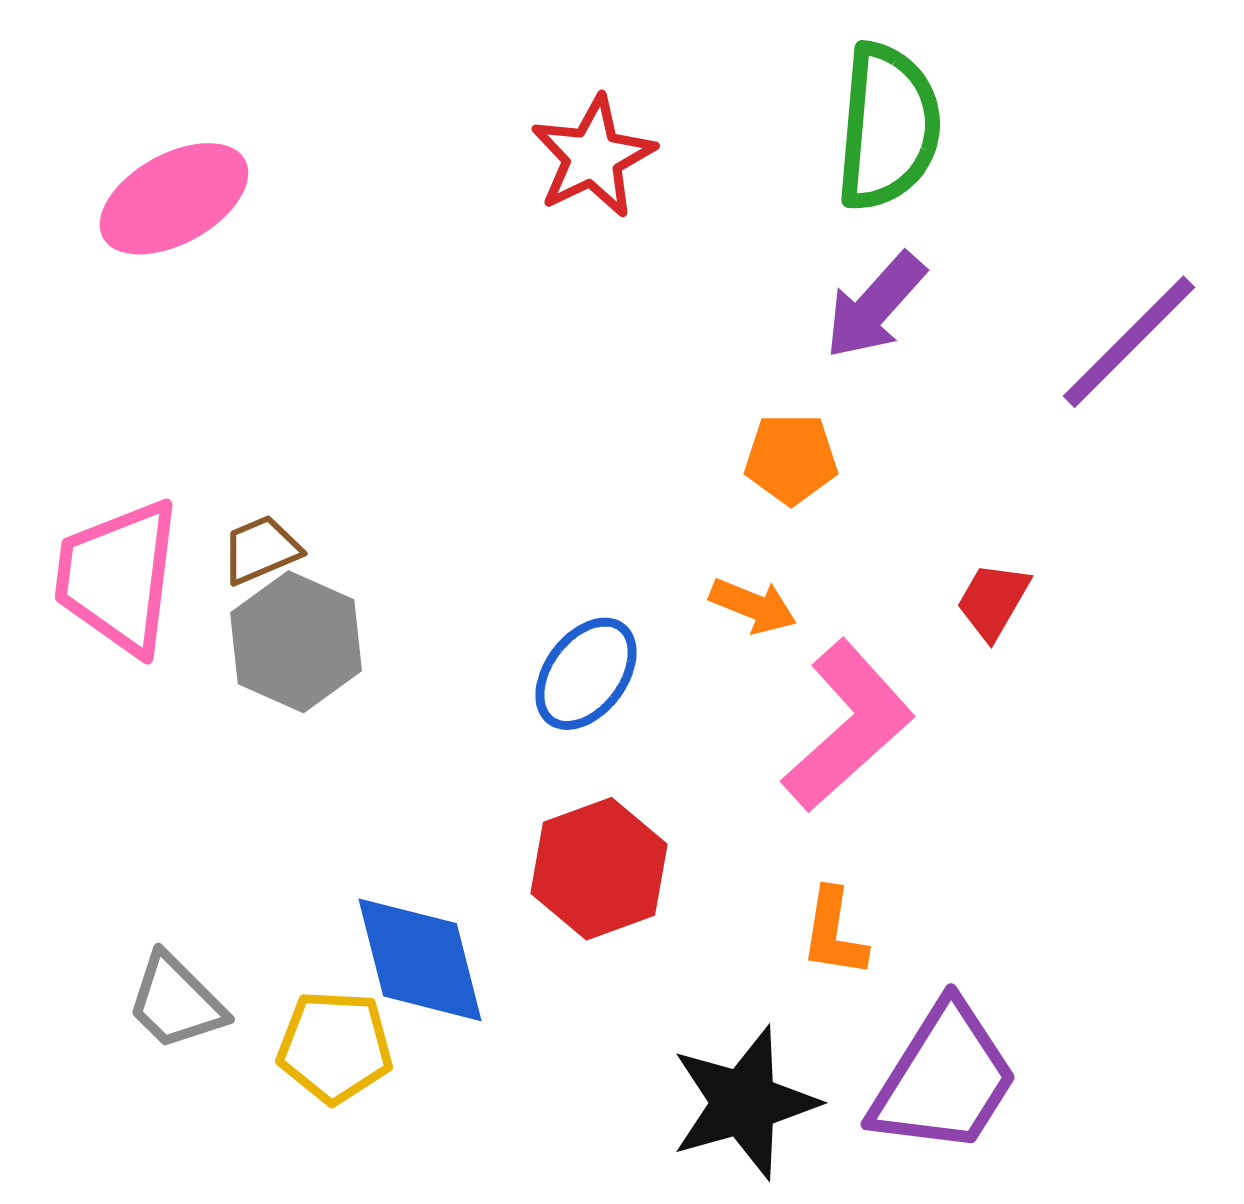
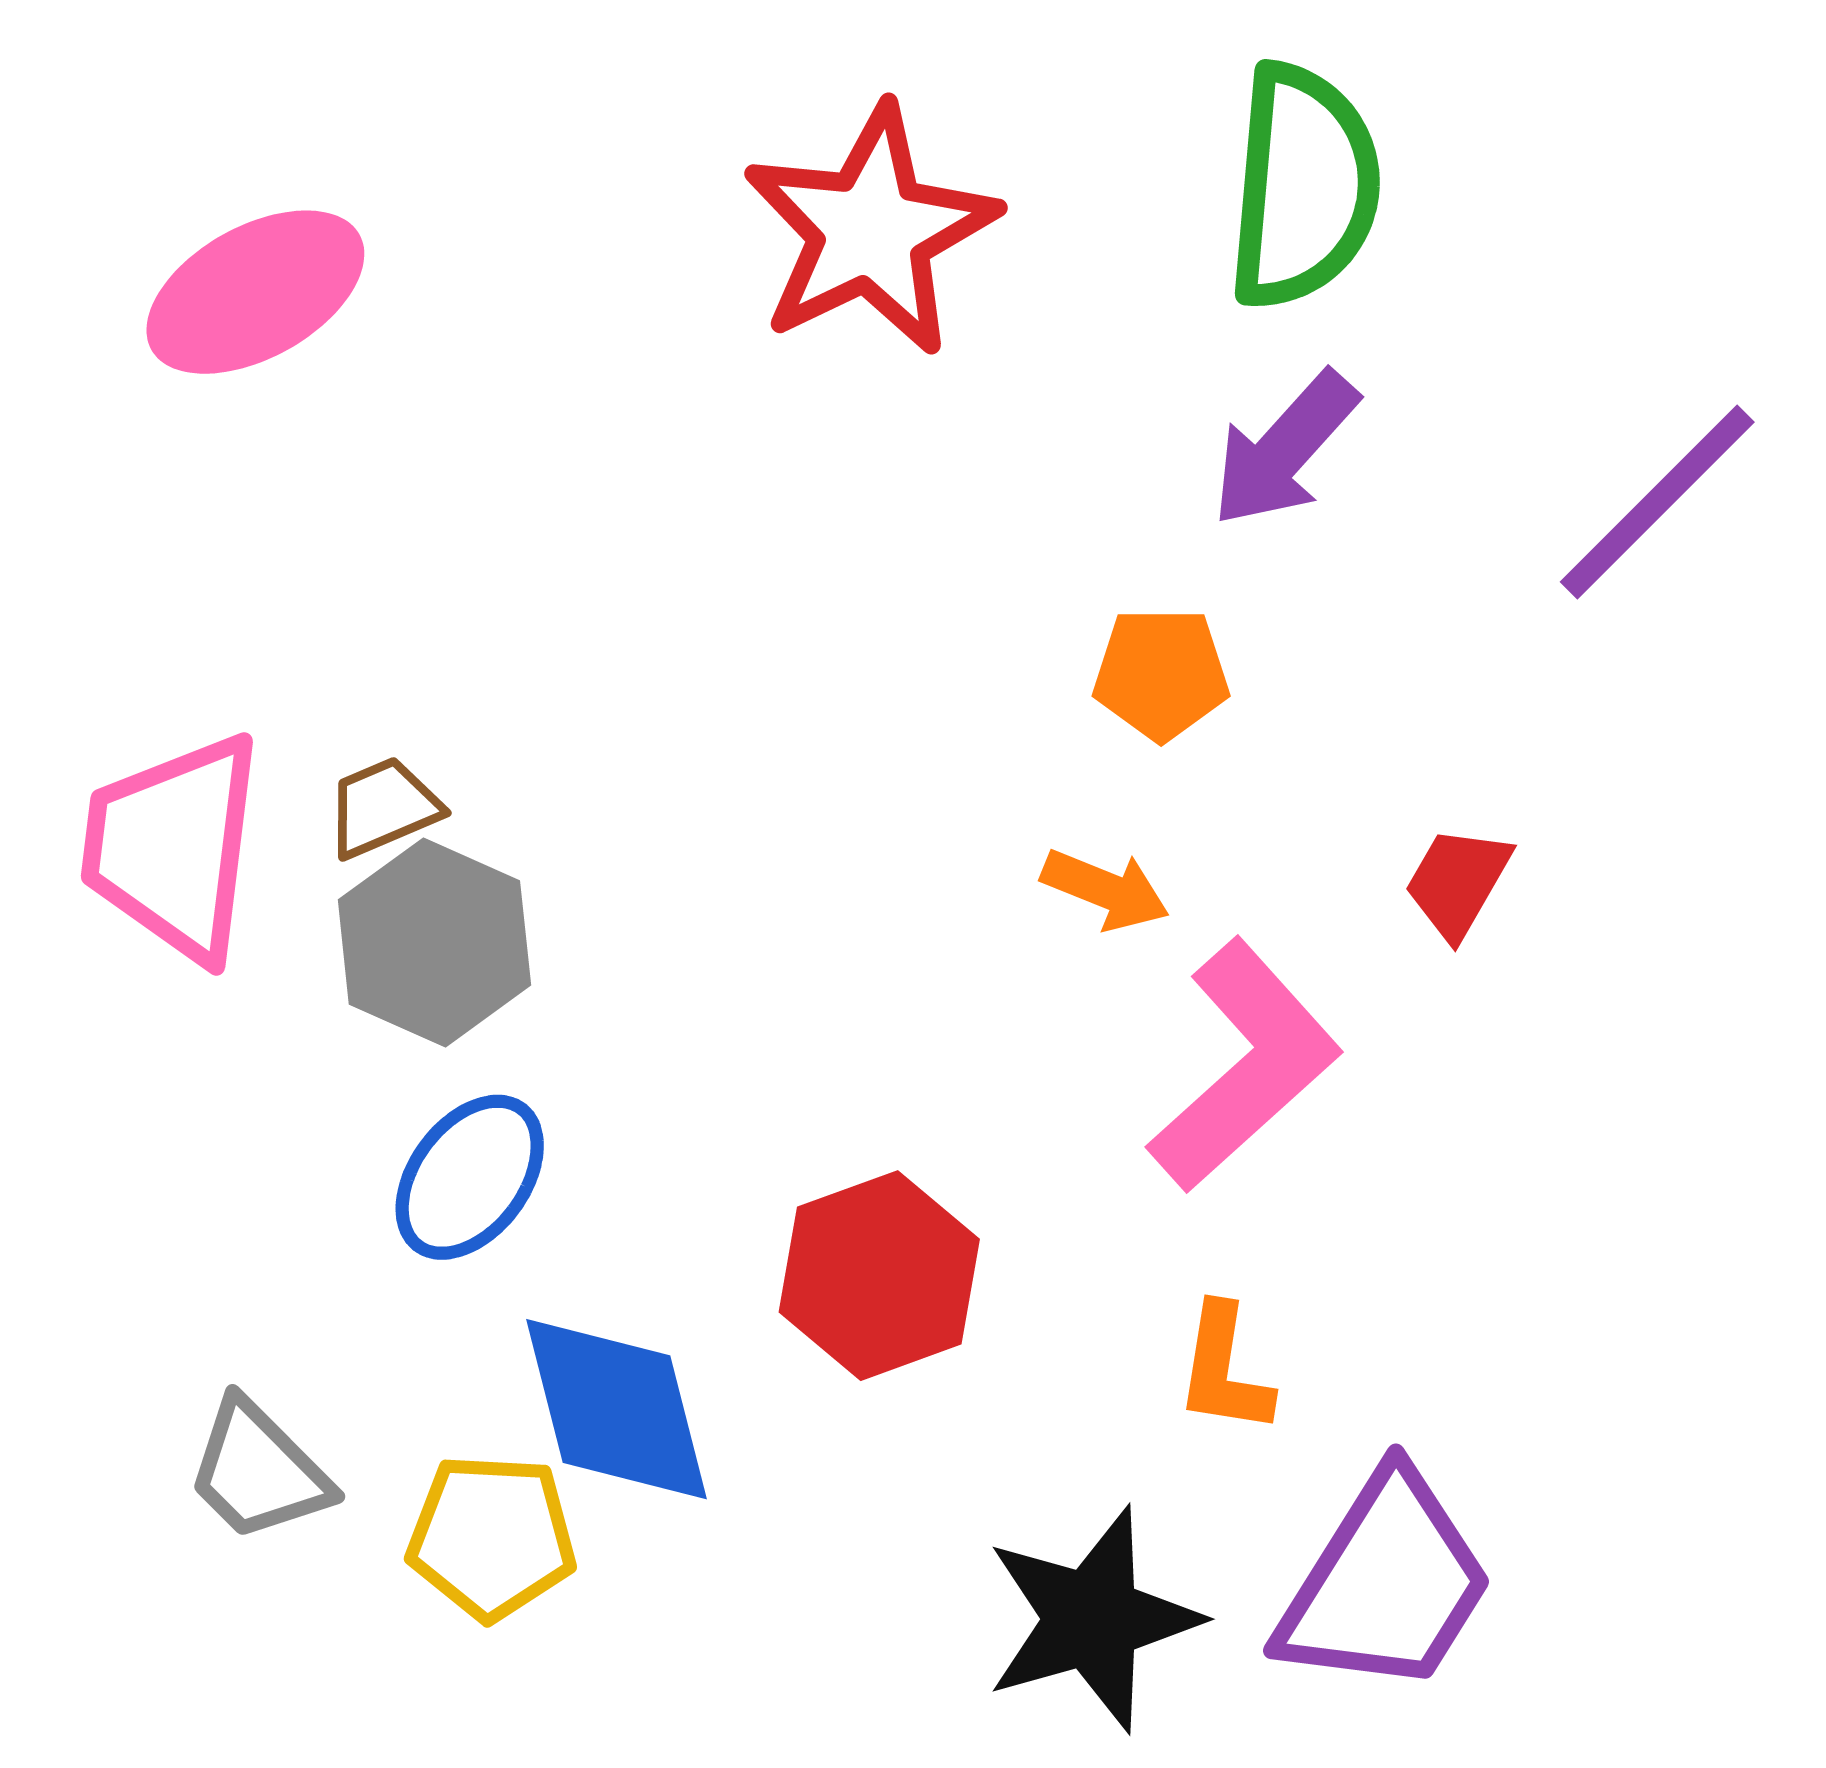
red star: (593, 157) -> (870, 230), size x1.4
blue ellipse: (586, 674) -> (470, 1177), moved

